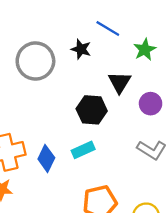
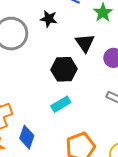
blue diamond: (46, 158) -> (27, 137), moved

